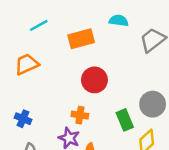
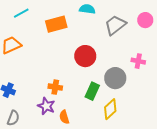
red circle: (94, 80) -> (85, 56), moved
green rectangle: (125, 120) -> (92, 91), turned 48

